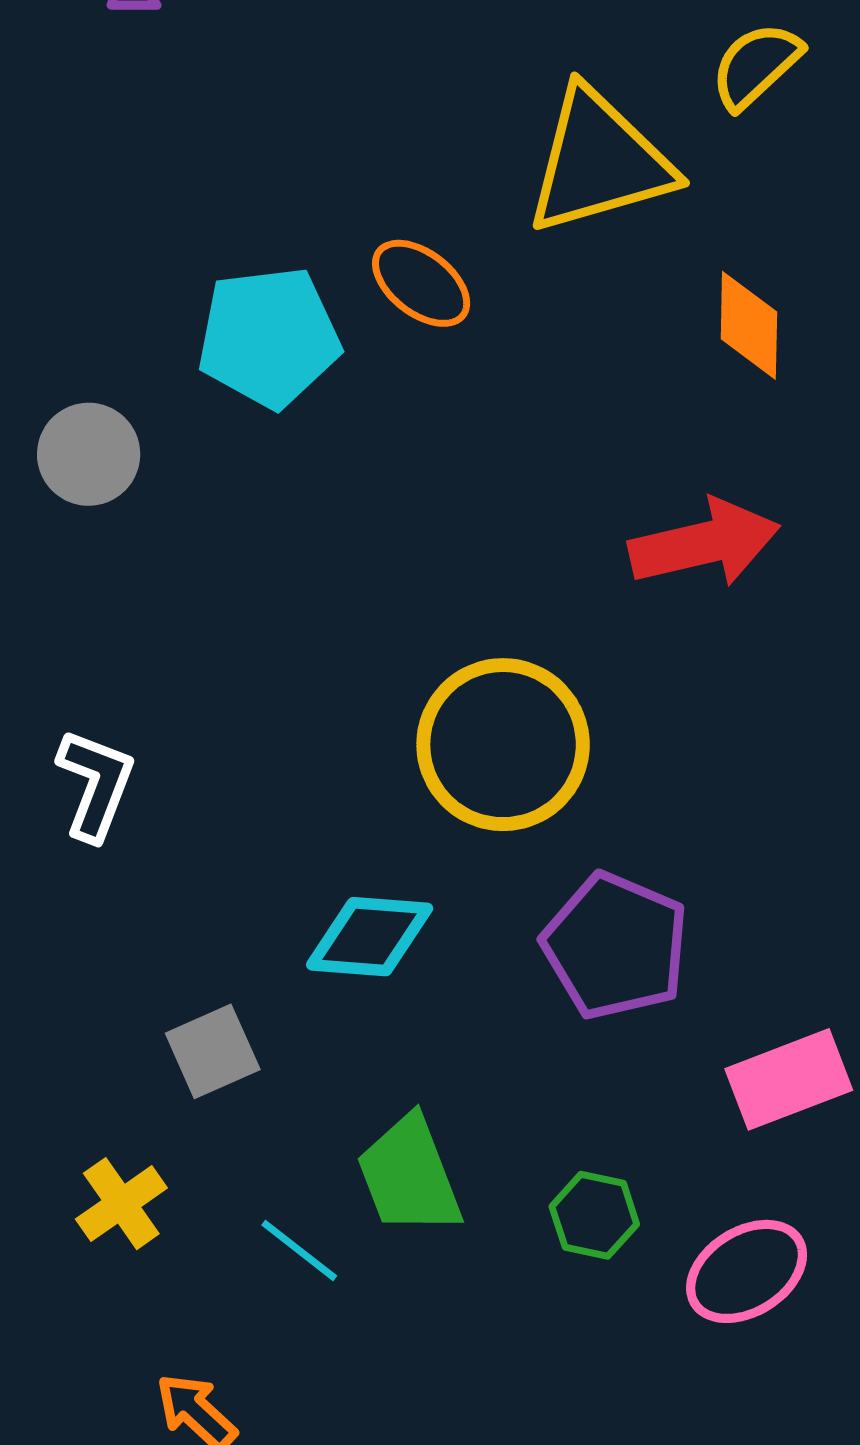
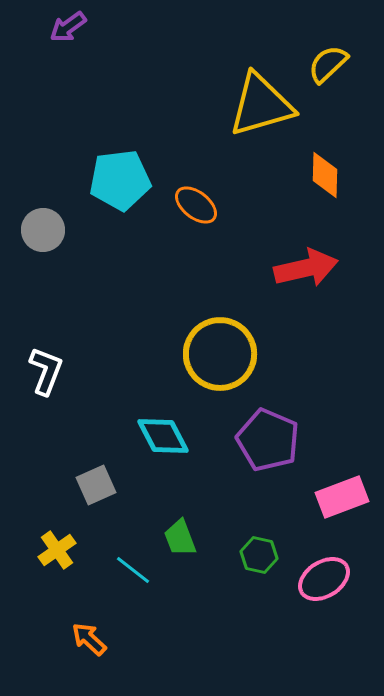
orange ellipse: (421, 283) -> (196, 205), moved
cyan diamond: (370, 937) -> (163, 436), turned 58
green trapezoid: (409, 1175) -> (180, 538), size x0.7

